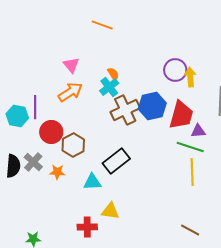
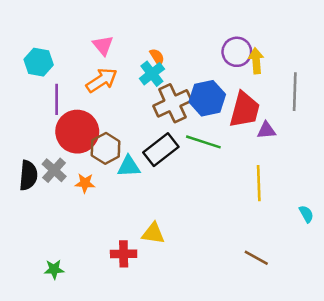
cyan hexagon: (17, 116) -> (39, 62), moved
red circle: (51, 132) -> (77, 132), size x1.4
green line: (190, 147) -> (203, 142), moved
black rectangle: (116, 161) -> (161, 150), moved
cyan triangle: (92, 182) -> (129, 166), moved

